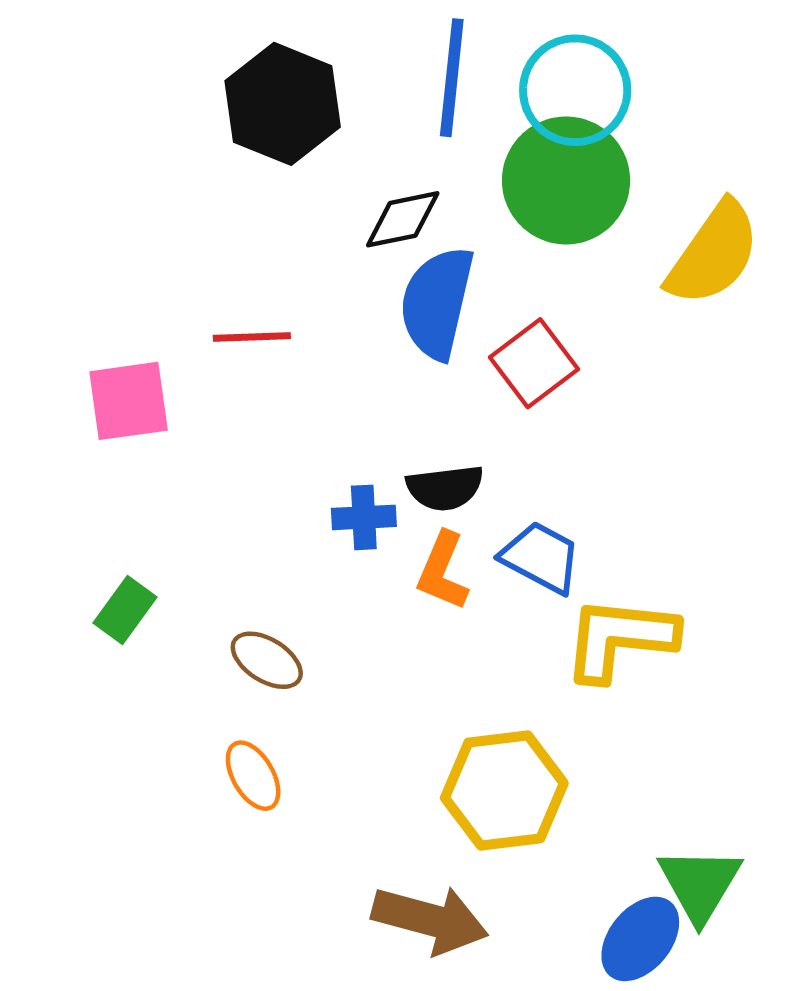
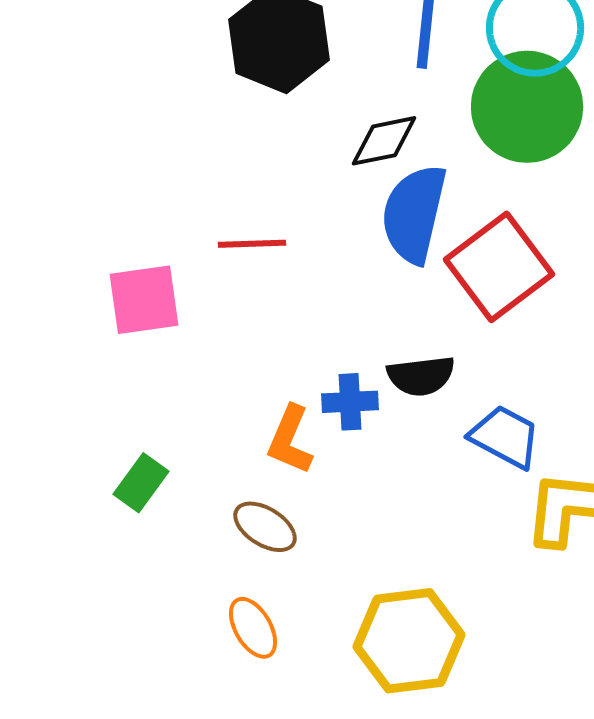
red square: (534, 363) -> (499, 267), size x1.4
orange L-shape: (443, 571) -> (290, 440), moved
yellow hexagon: (504, 790) -> (409, 641), moved

